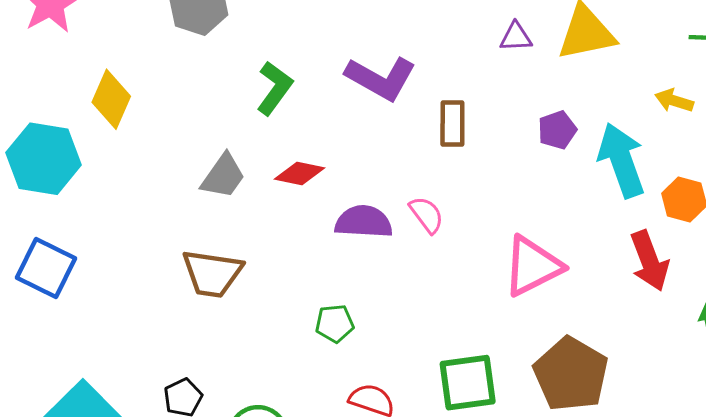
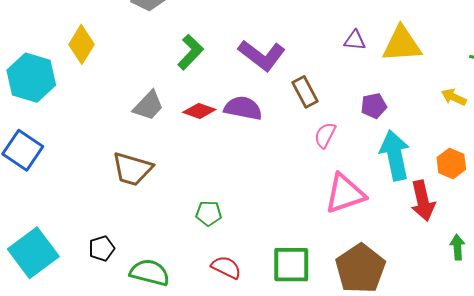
brown rectangle: (452, 123) -> (305, 92), turned -36
cyan arrow: (621, 160) -> (395, 155), moved
pink semicircle: (427, 215) -> (325, 135), moved, turned -124
purple semicircle: (364, 222) -> (243, 108), moved

